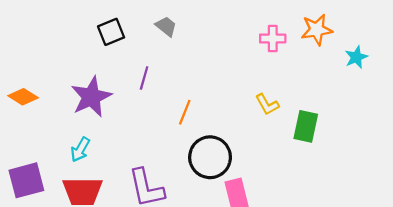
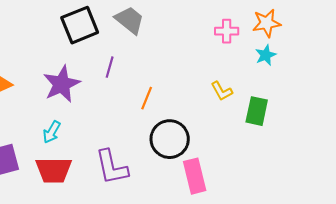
gray trapezoid: (166, 26) -> (130, 20), size x1.5
black square: (111, 32) -> (80, 25), size x1.5
cyan star: (356, 57) -> (266, 55), moved

